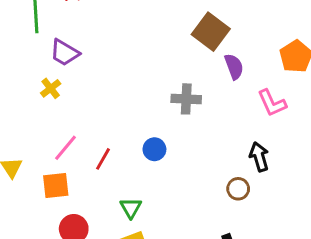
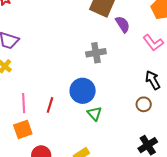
pink line: (65, 148) -> (24, 103), turned -30
blue circle: (154, 149) -> (83, 91), size x1.6
green triangle: (131, 208) -> (94, 113), moved

